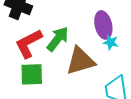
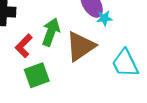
red L-shape: (29, 44) -> (24, 46), size x0.7

